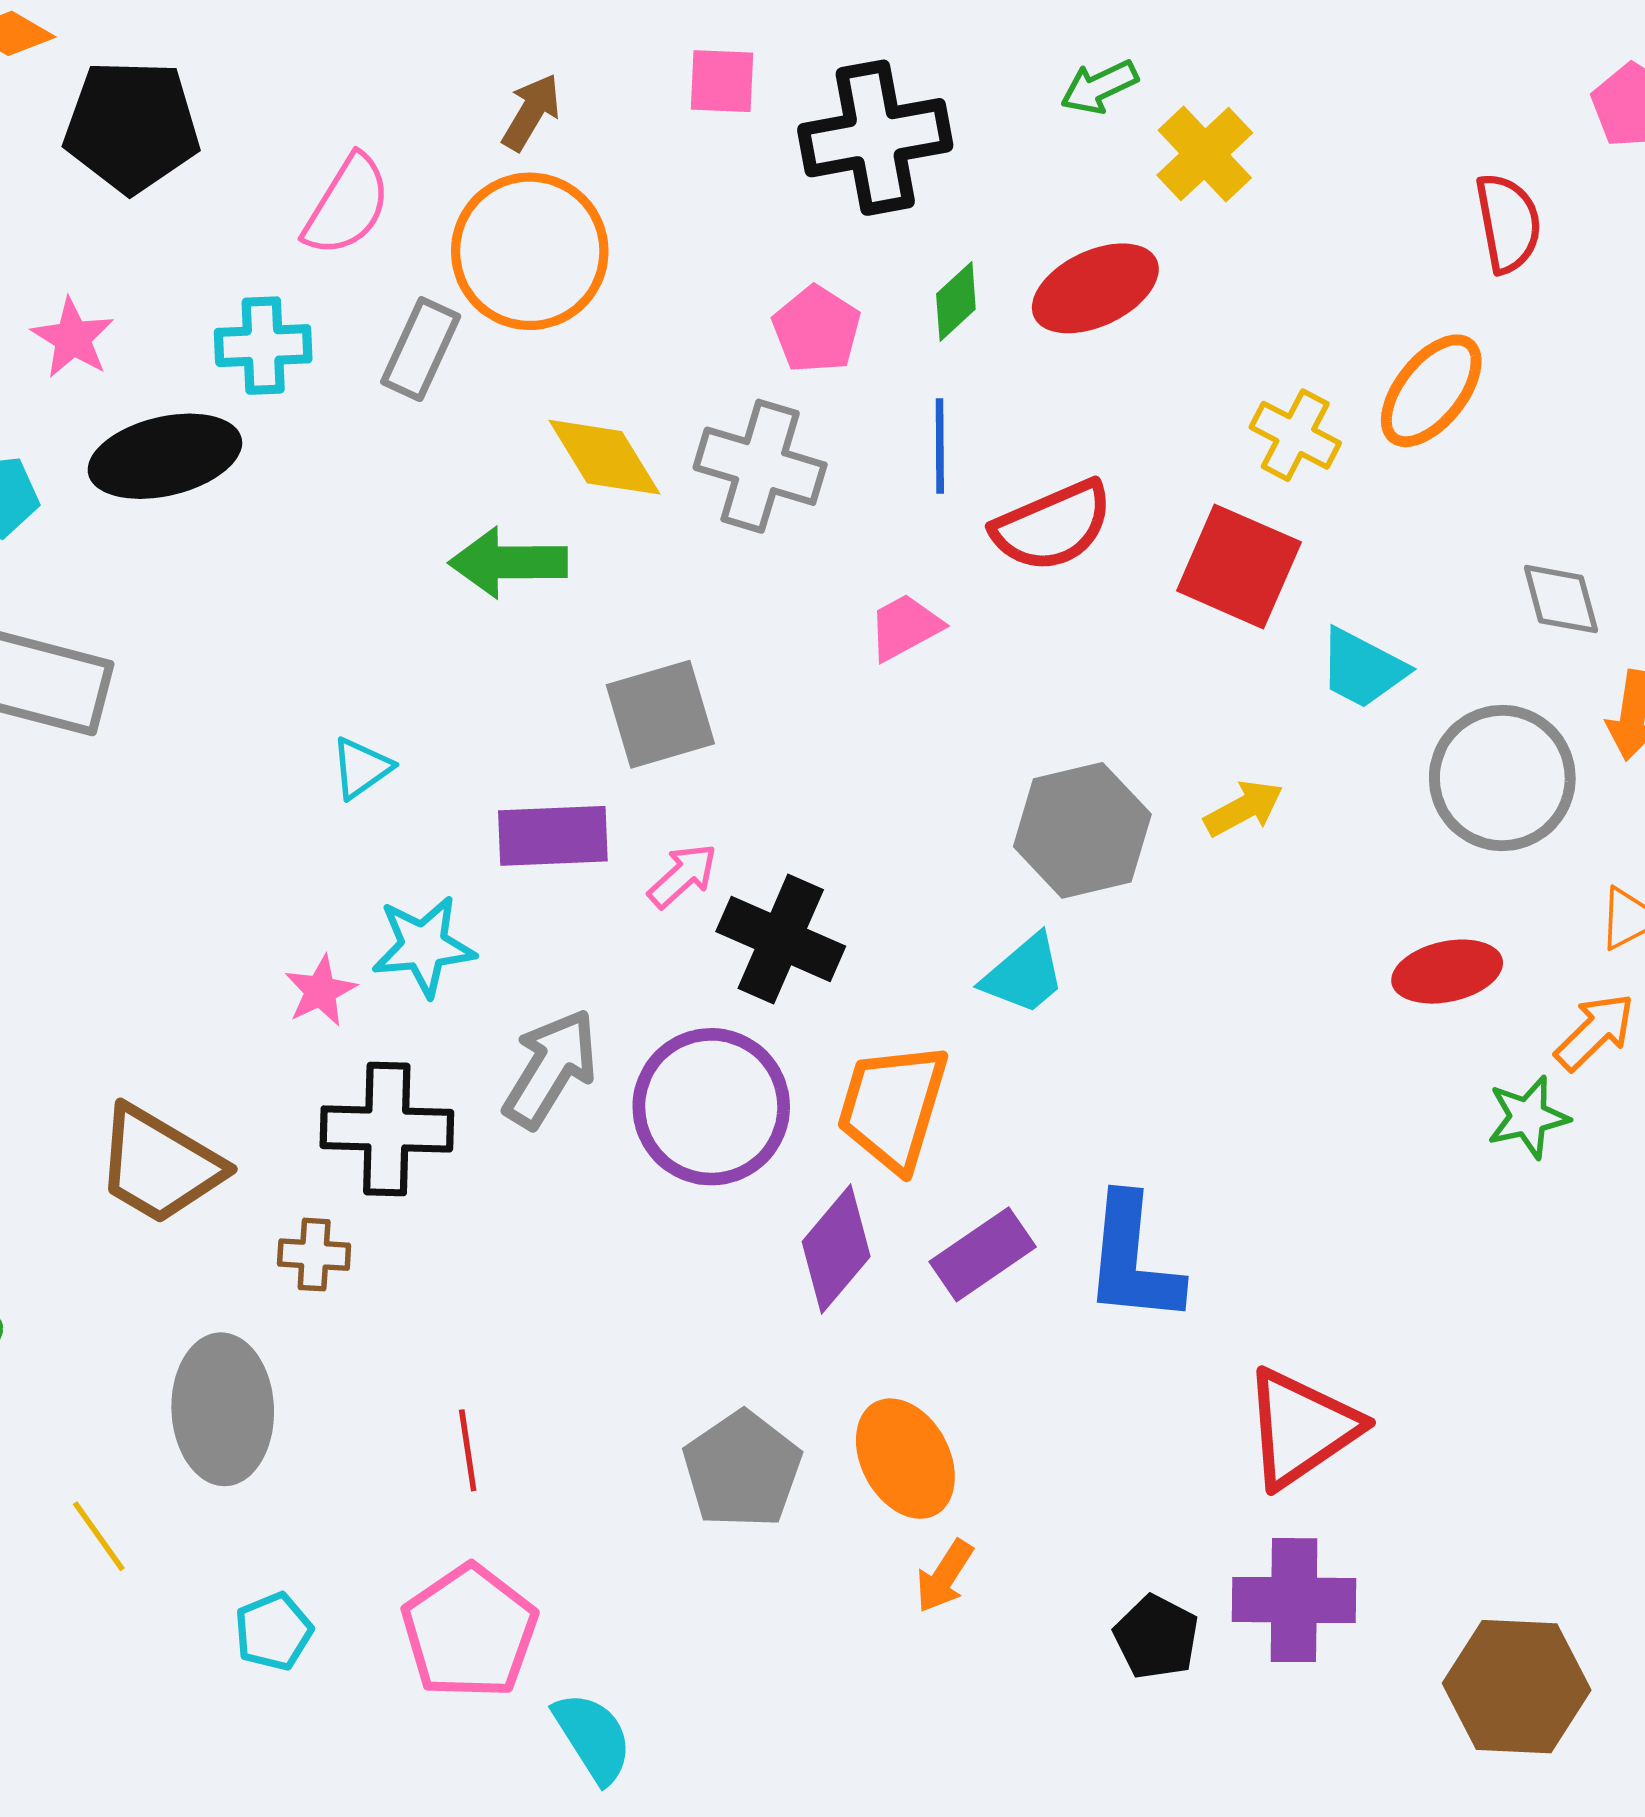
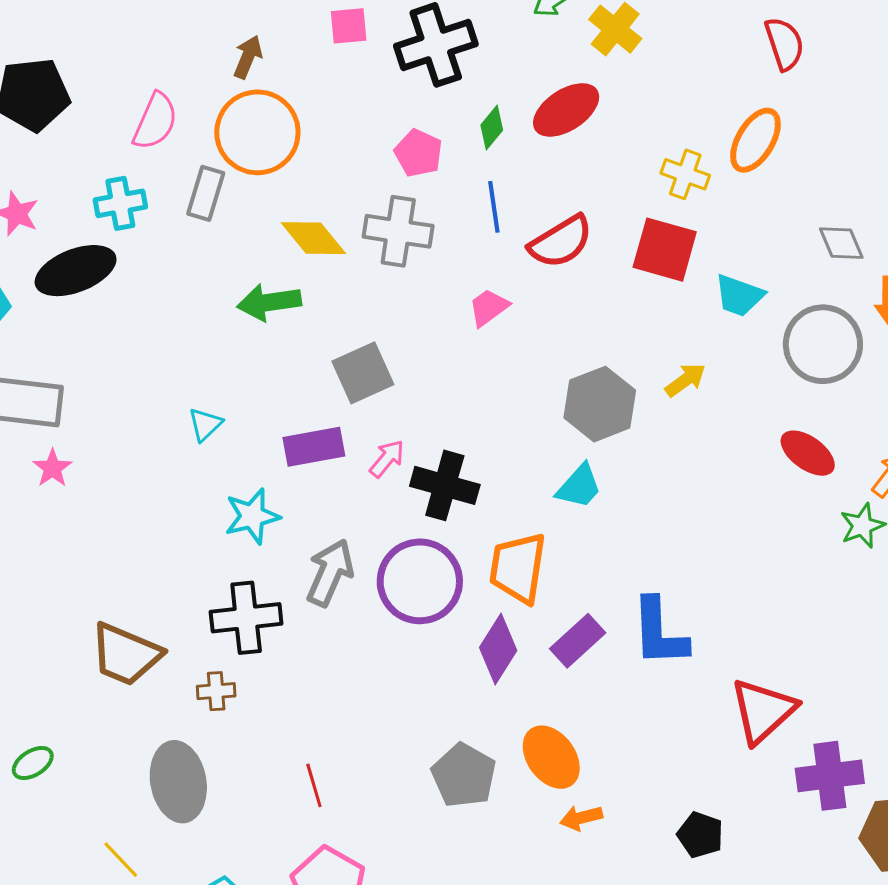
red ellipse: (1447, 972) -> (808, 453), turned 56
pink star: (320, 991) -> (52, 468), moved
orange arrow: (944, 1576) -> (581, 818), turned 51
purple cross: (1294, 1600) -> (830, 776), moved

